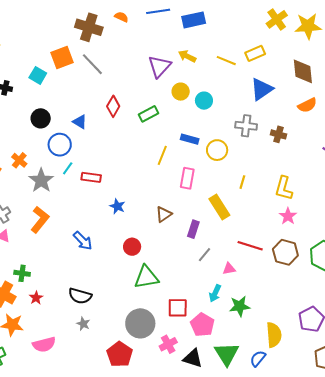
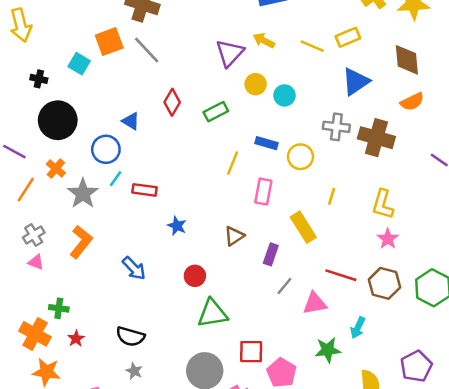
black circle: (41, 118) -> (58, 120), moved, size x1.6
brown cross: (278, 134) -> (376, 138), size x1.8
pink triangle: (229, 269) -> (315, 303), size x1.5
cyan arrow: (215, 293) -> (358, 328), moved

